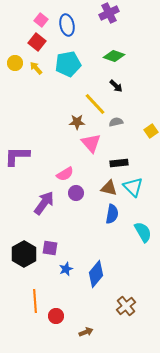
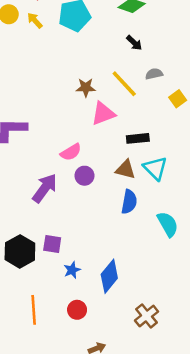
yellow line: (95, 104) -> (124, 84), moved
gray semicircle: (116, 122) -> (154, 74), moved
pink triangle: (91, 143) -> (103, 114), turned 50
red circle: (56, 316) -> (77, 310), moved

